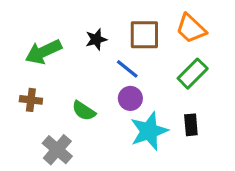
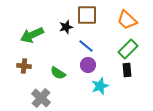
brown square: (144, 35) -> (87, 15), moved
black rectangle: (191, 125) -> (127, 70), moved
cyan star: (149, 131) -> (100, 86), size x0.7

